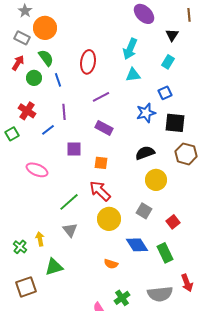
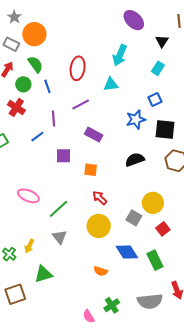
cyan triangle: (133, 75) -> (111, 84), moved
purple line: (101, 97) -> (81, 104), moved
red cross: (27, 111) -> (16, 107), moved
pink ellipse: (37, 170) -> (28, 196), moved
yellow circle: (156, 180) -> (153, 203), moved
red arrow: (100, 191) -> (100, 198), moved, size x0.7
yellow arrow: (40, 239) -> (29, 246), turned -144

